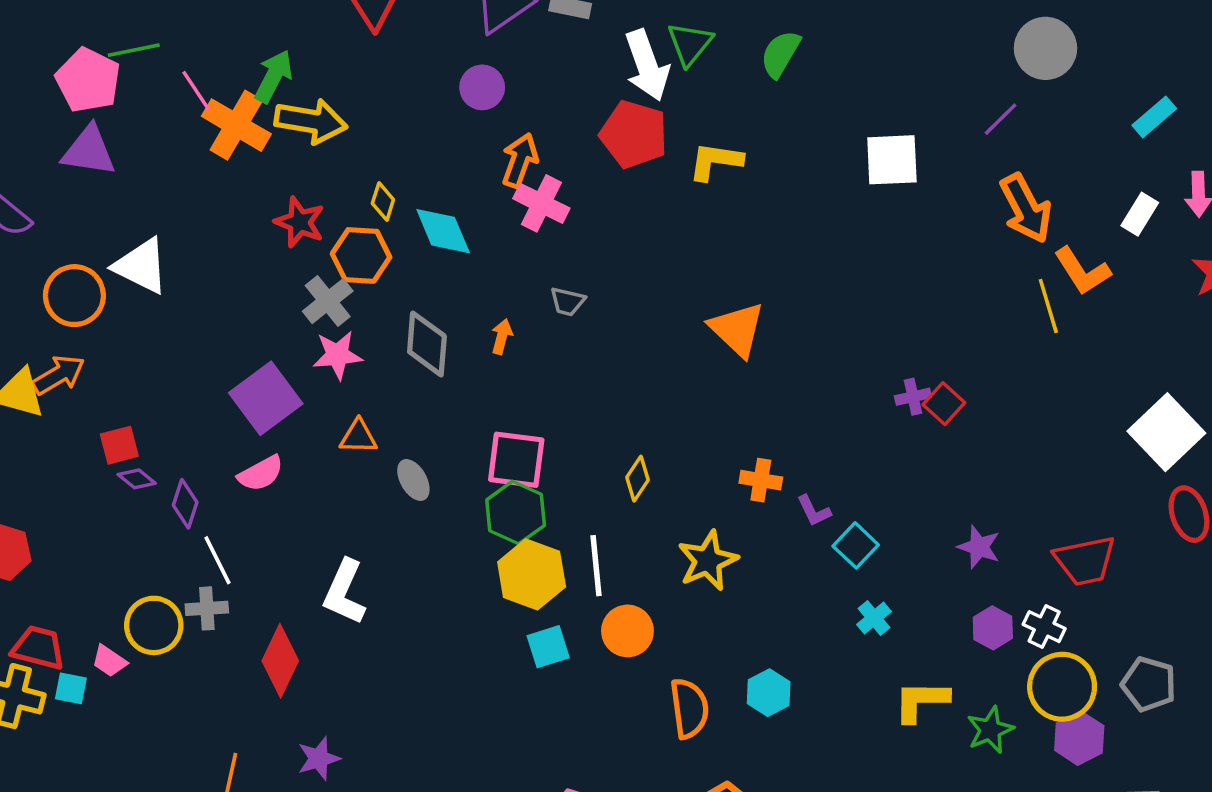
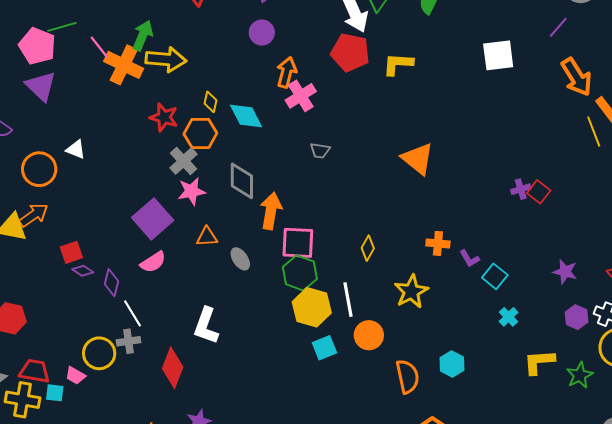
purple triangle: (89, 151) -> (41, 86), turned 40
pink cross: (541, 203) -> (301, 96), turned 36
white triangle: (141, 266) -> (76, 149), size x0.6
orange arrow: (502, 336) -> (271, 211), moved, size x1.8

